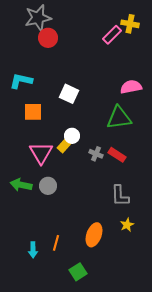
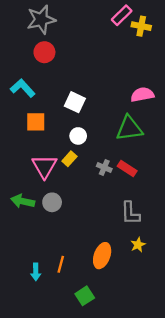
pink rectangle: (112, 35) -> (122, 15), moved
red circle: (48, 38) -> (44, 52), moved
cyan L-shape: (21, 81) -> (23, 88), turned 35
white circle: (72, 136) -> (78, 136), moved

